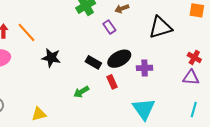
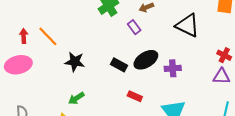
black triangle: (160, 27) -> (187, 25), turned 45
red rectangle: (112, 82) -> (135, 96), moved, turned -40
green arrow: (81, 92) -> (76, 98), moved

